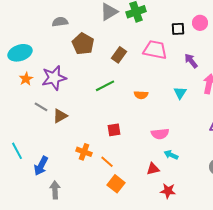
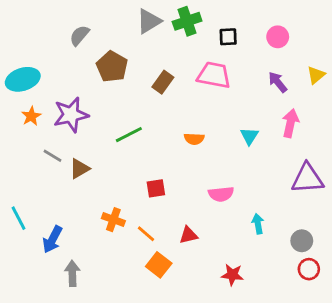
gray semicircle: (60, 22) -> (79, 35), turned -42
black square: (178, 29) -> (228, 37), moved
purple arrow: (191, 61) -> (278, 82), moved
green line: (105, 86) -> (129, 135), moved
cyan arrow: (171, 155) -> (258, 224), moved, turned 56
red triangle: (153, 169) -> (188, 235), moved

